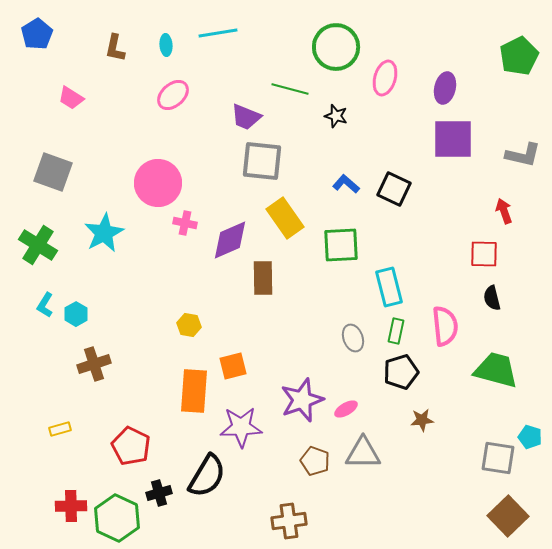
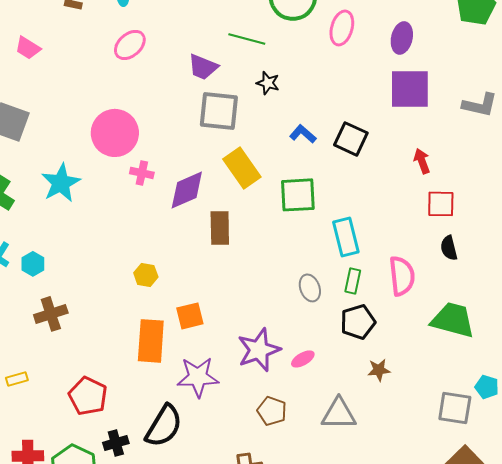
black star: (336, 116) -> (268, 83), moved
red arrow: (504, 211) -> (422, 161), moved
gray triangle: (363, 453) -> (339, 414), moved

